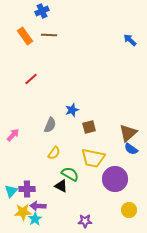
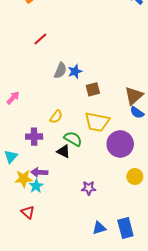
red line: (31, 79) -> (40, 39), moved
gray semicircle: (50, 125) -> (60, 70), moved
purple cross: (27, 189) -> (34, 137), moved

